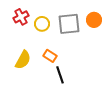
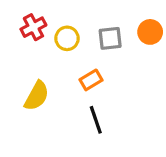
gray square: (69, 24) -> (110, 38), size x0.7
orange rectangle: (50, 56) -> (91, 80), moved, turned -64

